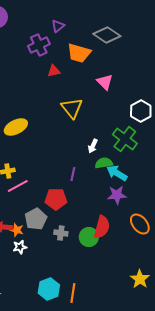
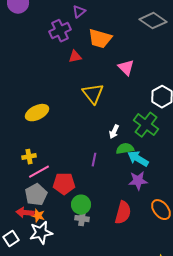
gray diamond: (107, 35) -> (153, 21), moved
red pentagon: (56, 199) -> (64, 184), moved
gray pentagon: (36, 219) -> (36, 195), moved
green circle: (89, 237) -> (81, 205), moved
white star: (20, 247) -> (41, 233), size x1.6

